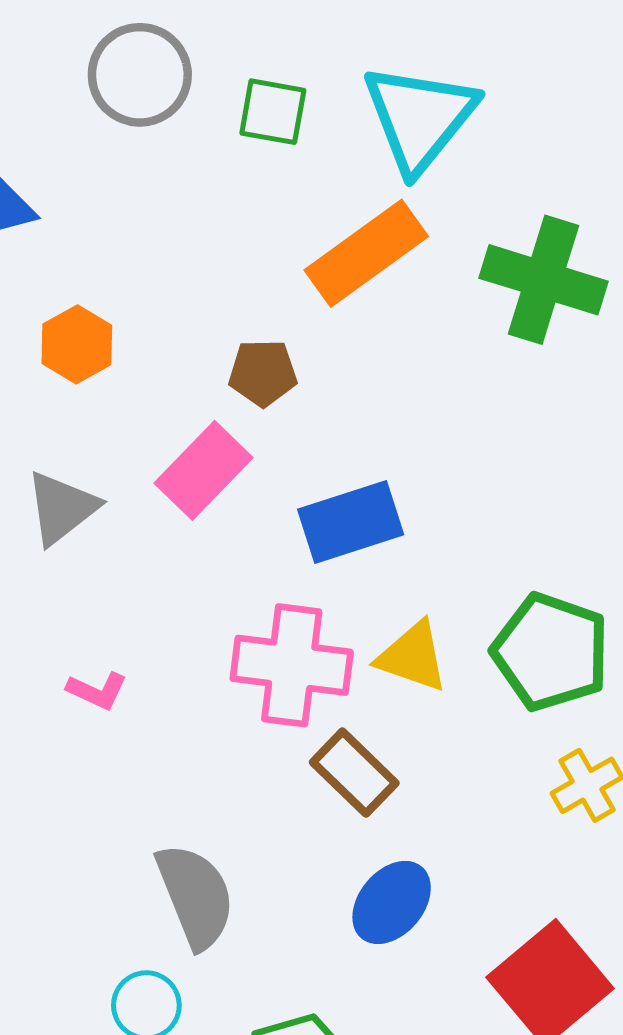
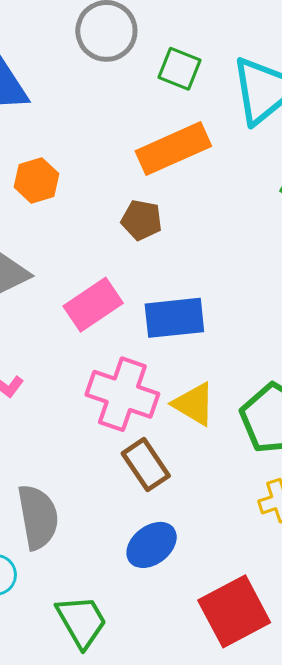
orange rectangle: (366, 253) -> (173, 149), moved
pink rectangle: (203, 470) -> (93, 305), moved

